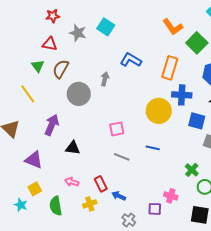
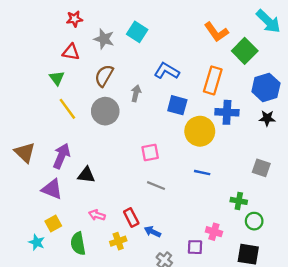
brown semicircle: (61, 69) -> (104, 76), moved
yellow line: (28, 94) -> (67, 109), moved
blue square: (197, 121) -> (177, 105), moved
purple arrow: (52, 125) -> (61, 156), moved
black triangle: (73, 148) -> (86, 175), moved
blue line: (153, 148) -> (202, 173), moved
green cross: (192, 170) -> (239, 201), turned -32

